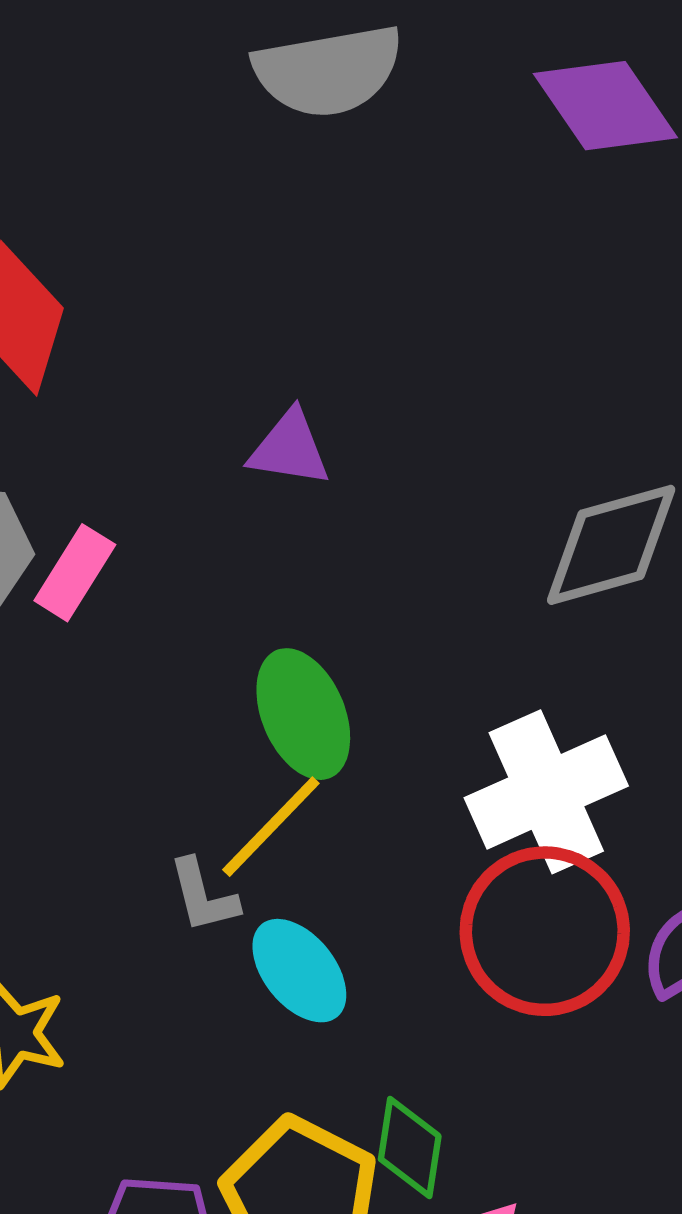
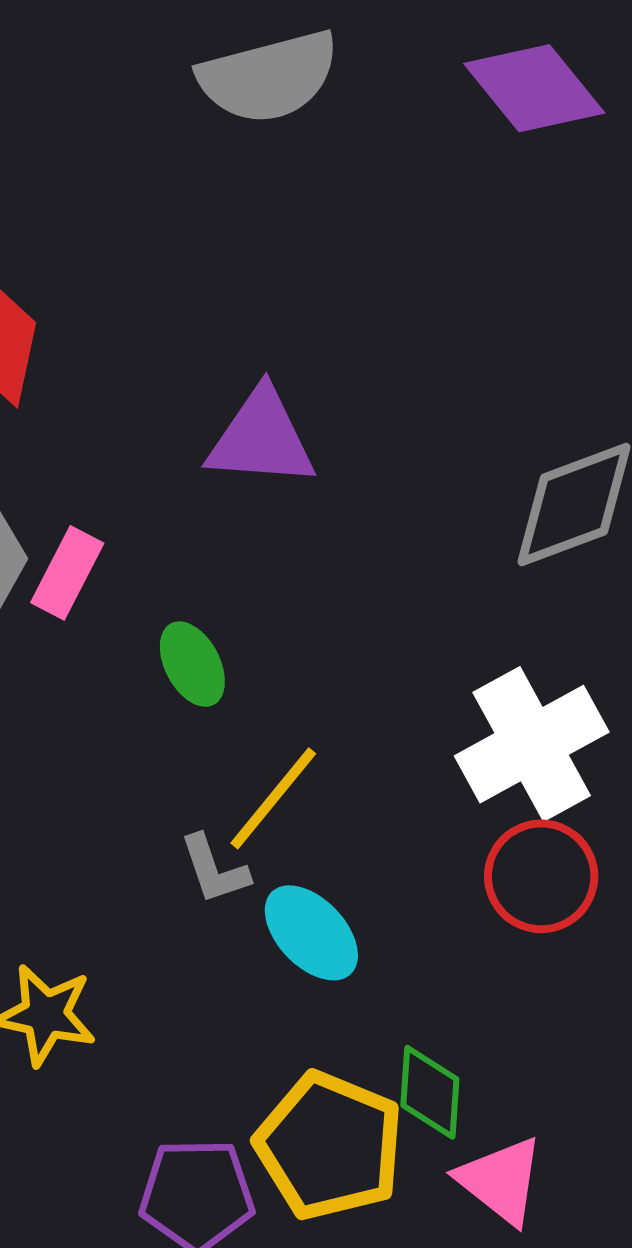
purple triangle: (290, 449) -> (261, 438), size x1.4
green ellipse: (303, 714) -> (192, 664), moved, size x0.7
red circle: (545, 931) -> (541, 876), size x0.7

